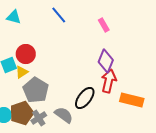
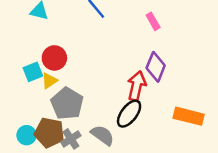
red arrow: (109, 81) -> (137, 86), moved
brown pentagon: (22, 113) -> (49, 133), turned 30

